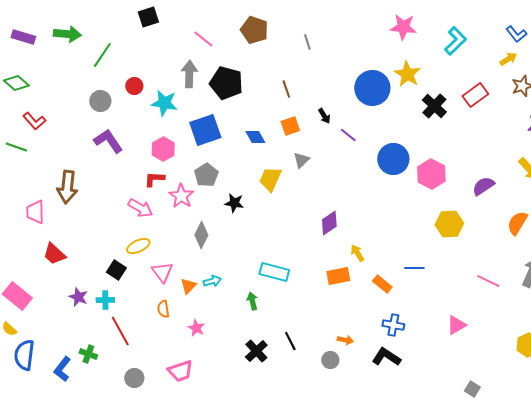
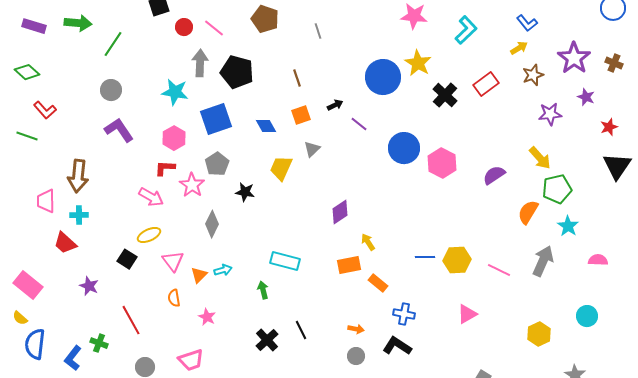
red circle: (134, 86) -> (184, 27), moved
black arrow: (324, 116) -> (335, 105), turned -84
yellow hexagon: (449, 224) -> (457, 260), moved
orange rectangle: (382, 284) -> (378, 283), moved
cyan cross: (105, 300) -> (79, 215), moved
gray circle: (330, 360) -> (356, 356), moved

